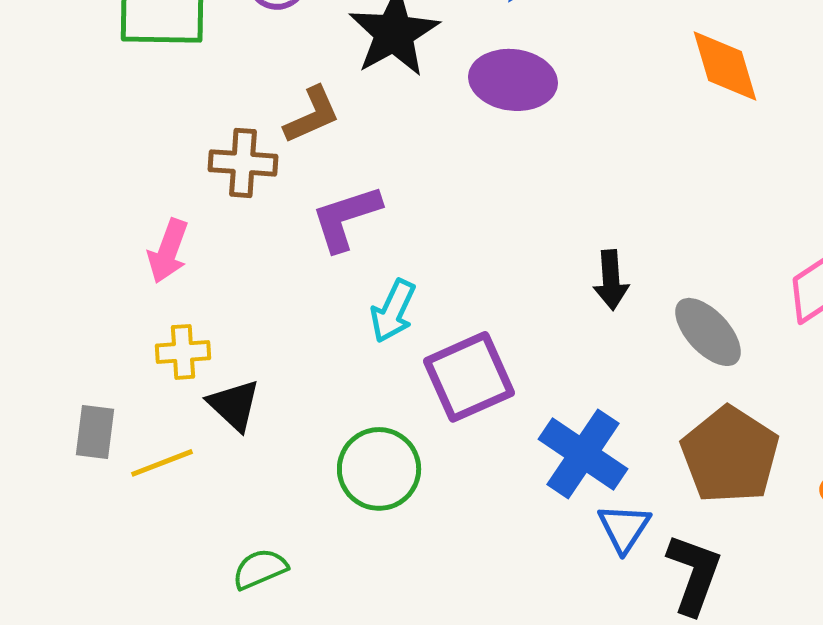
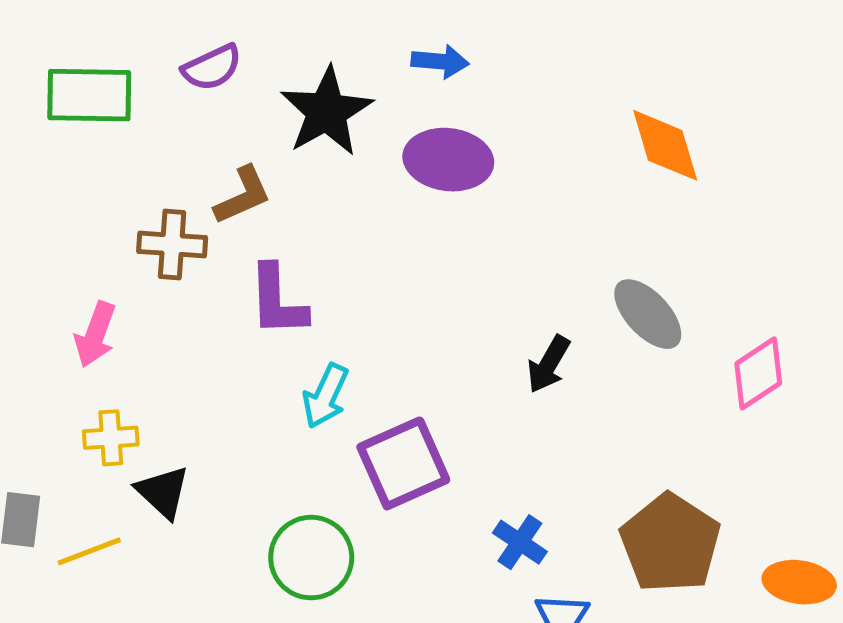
purple L-shape: (346, 218) -> (277, 301), turned -74
black arrow: (611, 280) -> (549, 364), turned 34
gray ellipse: (708, 332) -> (648, 314), moved
blue cross: (583, 454) -> (520, 542), size x0.6

